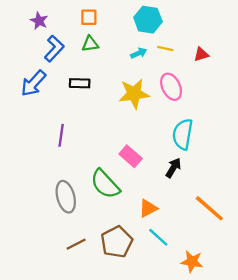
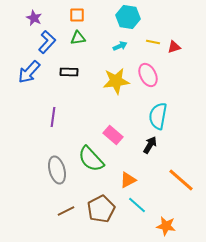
yellow line: (165, 49) -> (153, 42), moved

